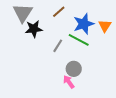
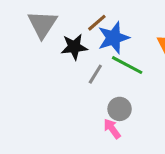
blue star: (84, 24) -> (113, 38), moved
black star: (34, 29) -> (74, 47), moved

